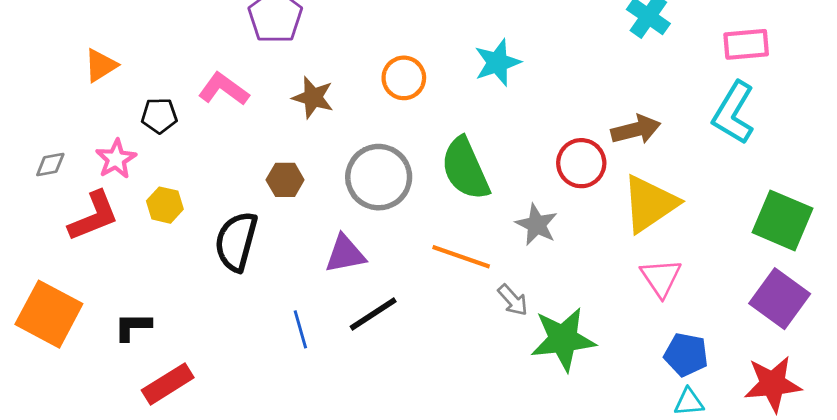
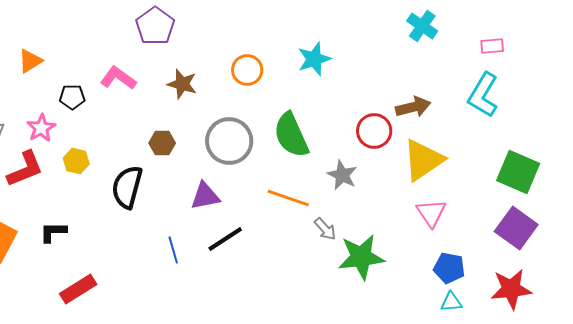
pink rectangle: (746, 44) -> (492, 46), size x0.7
black L-shape: (133, 327) -> (53, 232), moved

